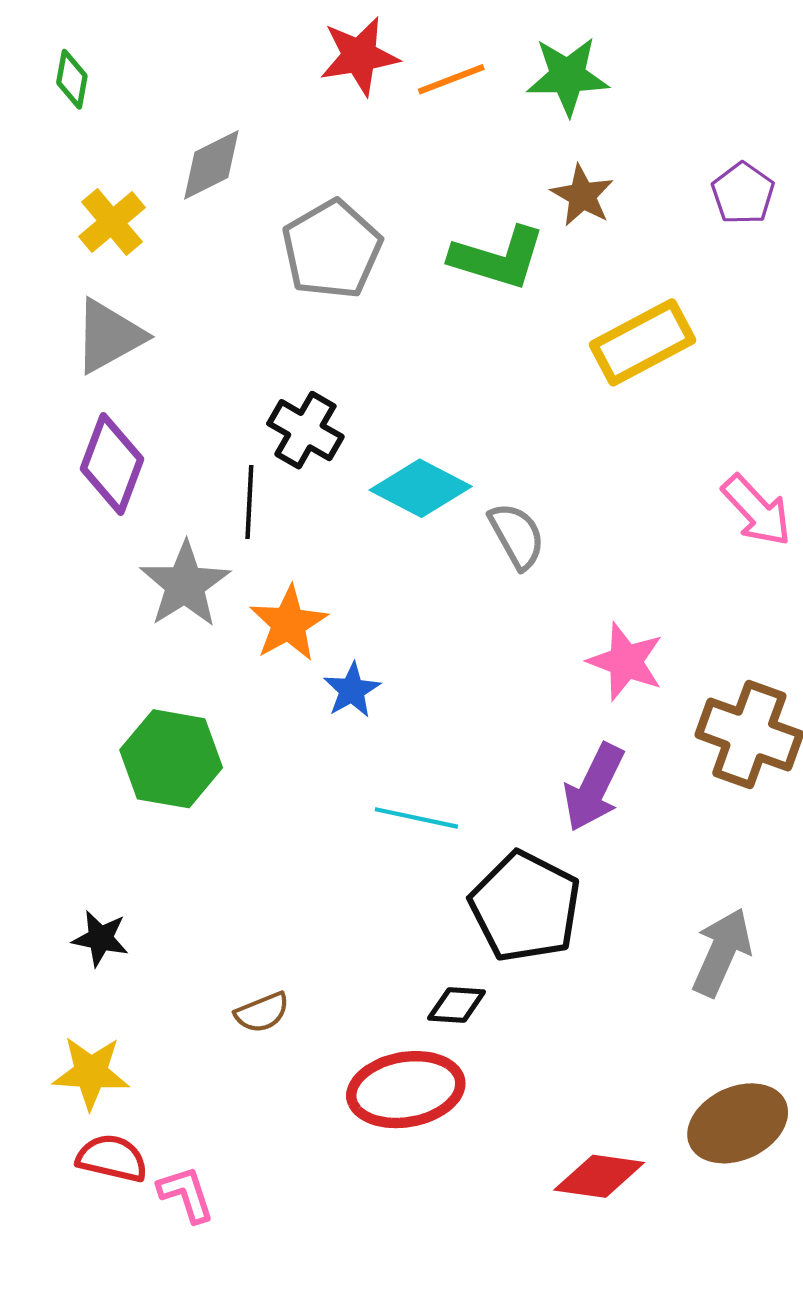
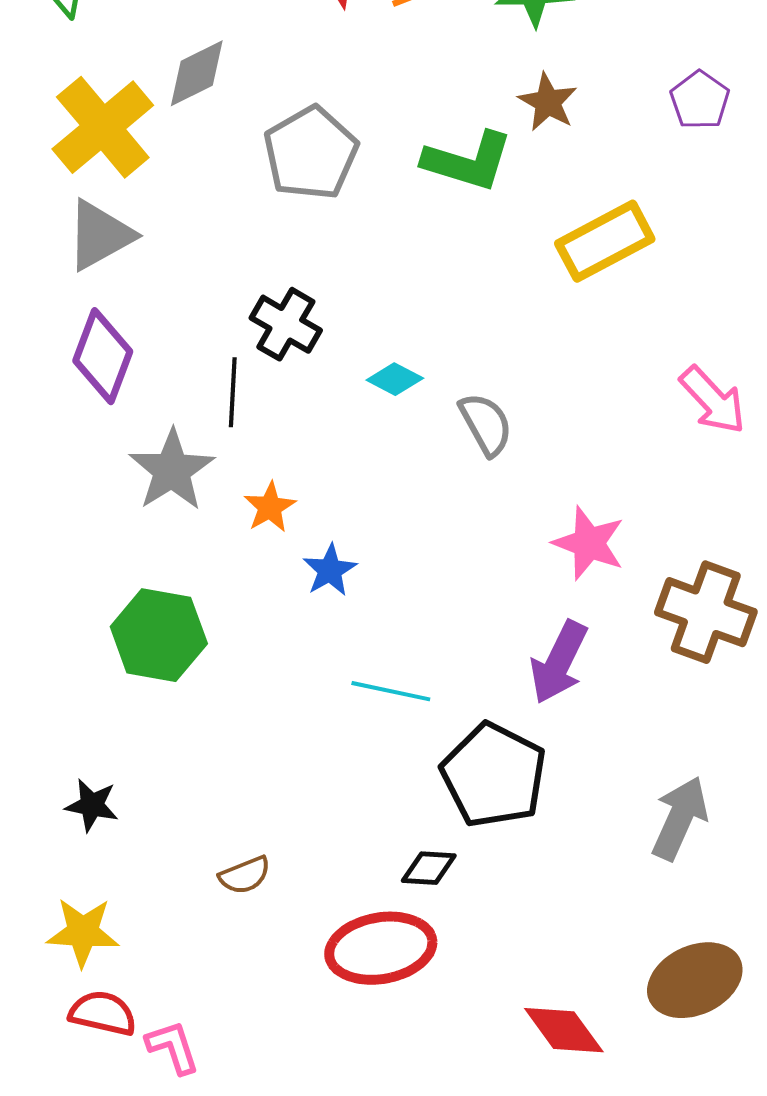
yellow cross: (112, 222) -> (103, 127), size x1.6
cyan diamond: (421, 488) -> (395, 379), size x0.6
orange star: (289, 624) -> (270, 507), size x0.7
red diamond: (599, 1176) -> (564, 1030), turned 46

